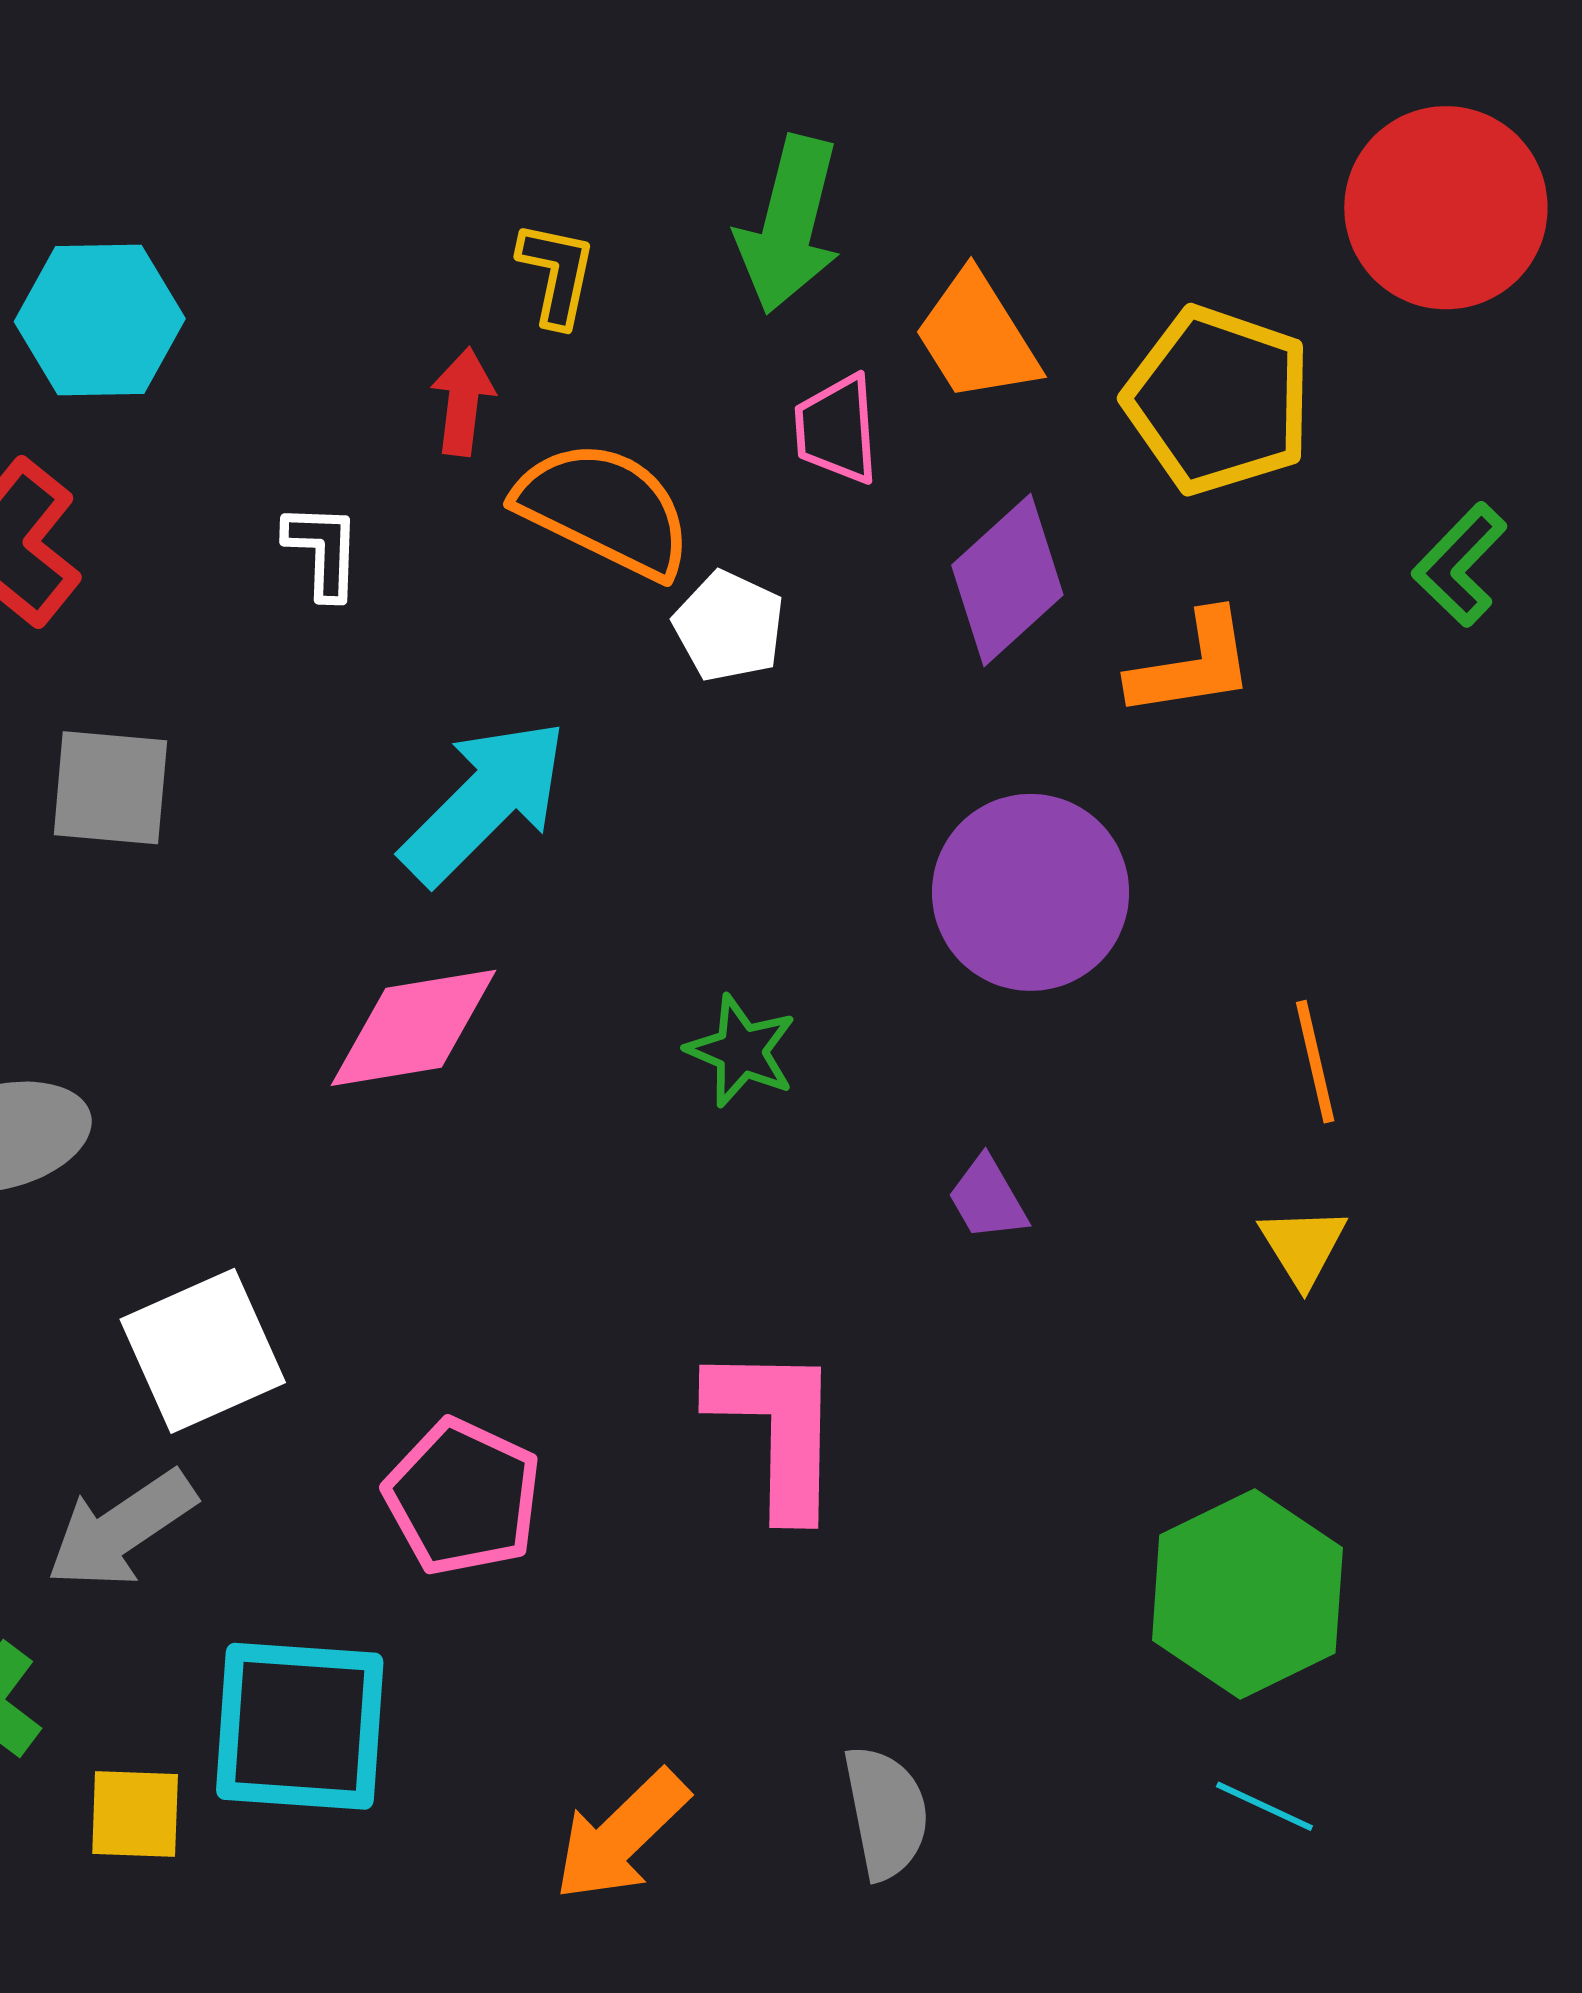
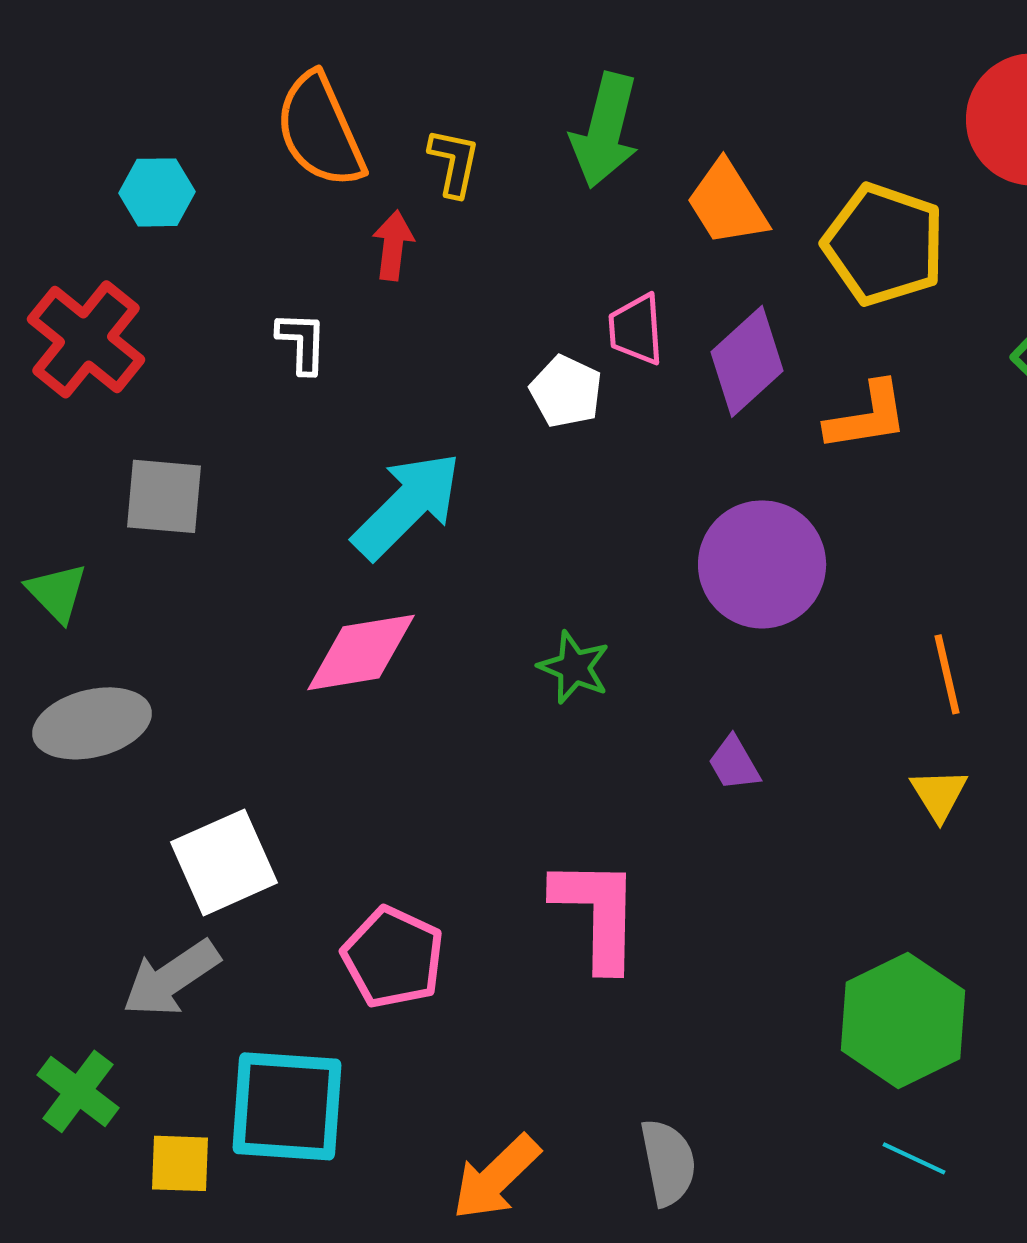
cyan hexagon: (100, 320) -> (157, 192), size x0.7
pink trapezoid: (837, 429) -> (636, 329), moved
orange semicircle: (604, 509) -> (320, 130), moved, turned -140

